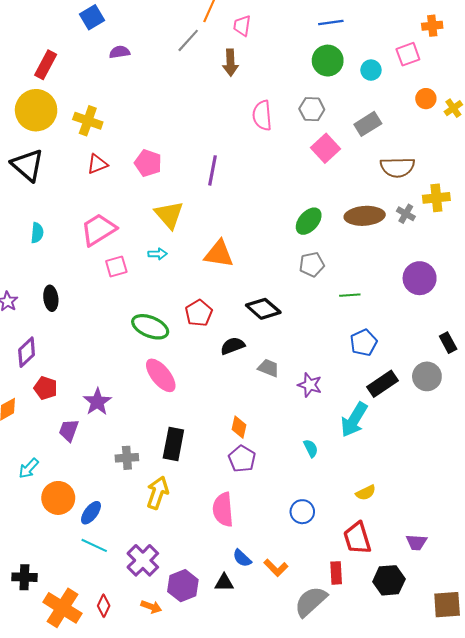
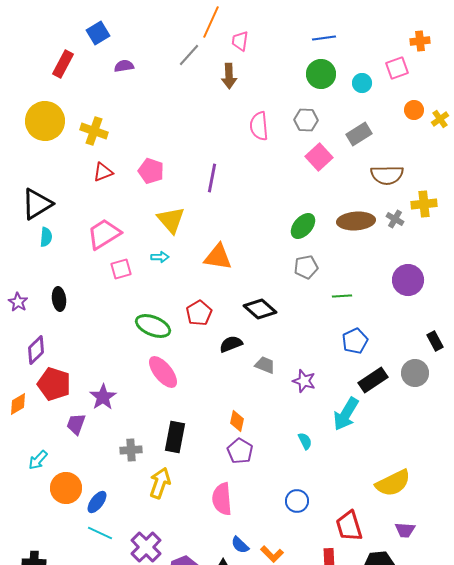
red rectangle: (46, 65) -> (63, 64), moved
black triangle: (28, 165) -> (37, 204), moved, turned 48
red pentagon: (46, 388) -> (54, 384), size x1.5
yellow semicircle: (366, 493) -> (393, 483), moved, size x1.8

